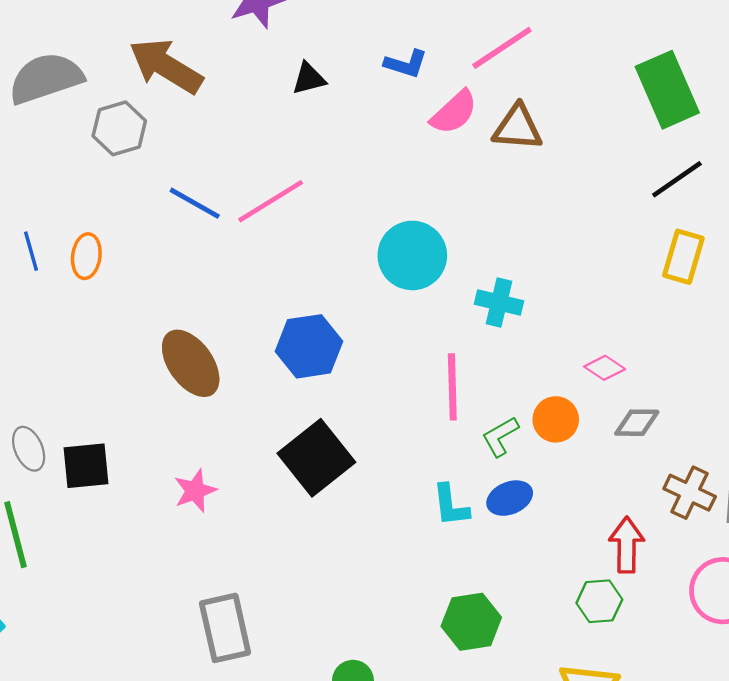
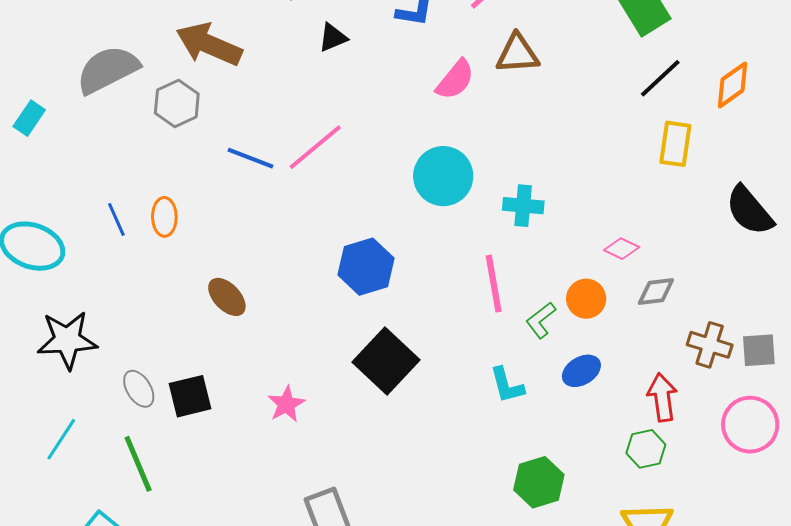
pink semicircle: (454, 112) -> (455, 80), moved
brown ellipse: (191, 363) -> (227, 297), moved, size x0.7
blue ellipse: (510, 498) -> (581, 371), moved

